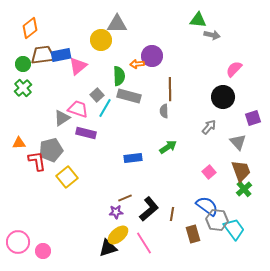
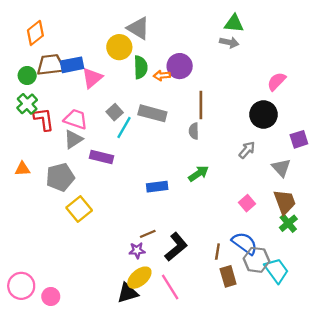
gray triangle: (117, 24) -> (138, 28), turned 30
gray arrow: (212, 35) -> (229, 42), moved
green semicircle: (119, 76) -> (141, 67), moved
pink trapezoid: (78, 109) -> (76, 119), moved
red L-shape: (37, 161) -> (44, 119), moved
brown line: (172, 214) -> (217, 252), moved

